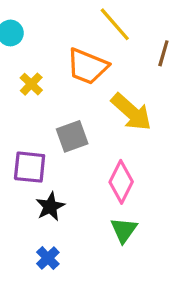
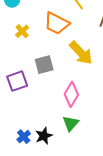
purple square: (30, 167) -> (17, 81), turned -30
black star: (50, 207) -> (44, 136), moved

